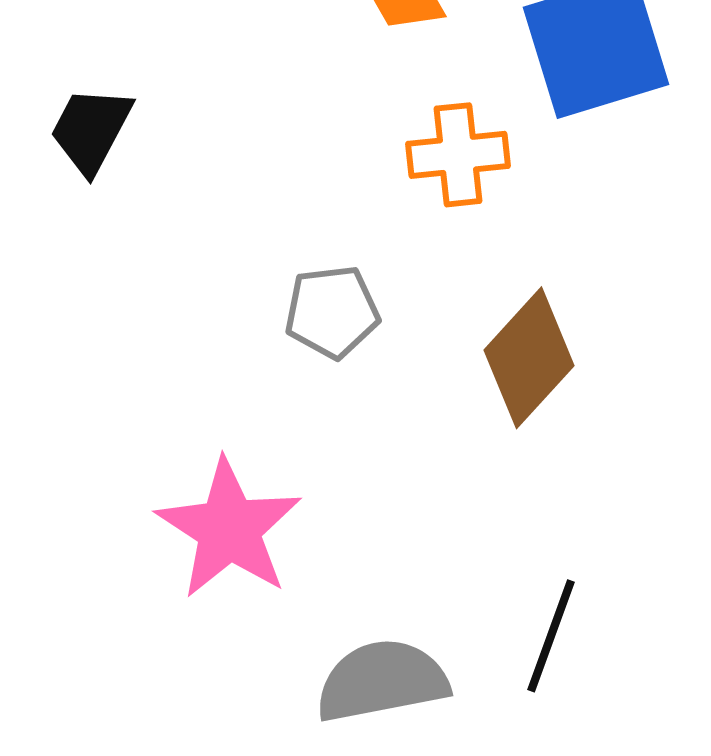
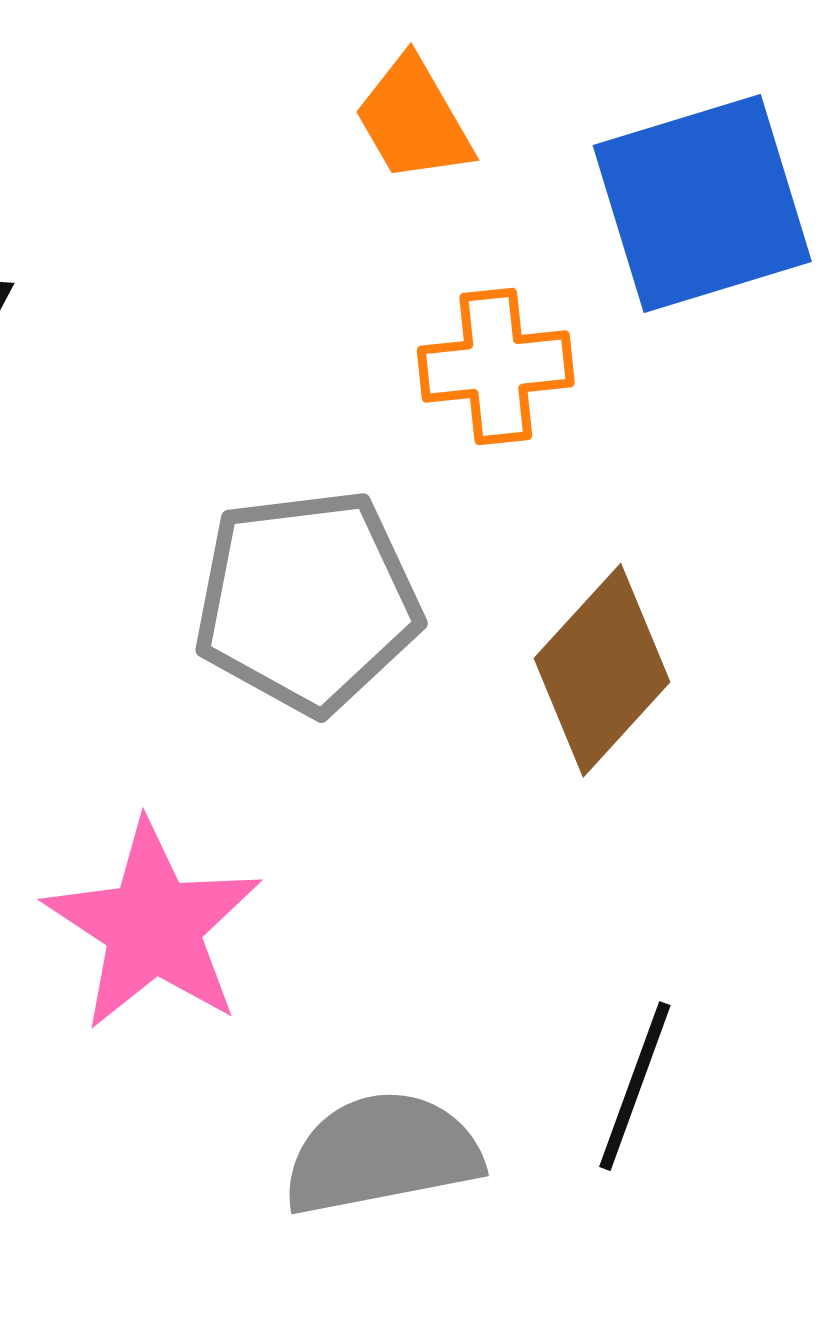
gray pentagon: (332, 312) -> (307, 601), size x1.6

